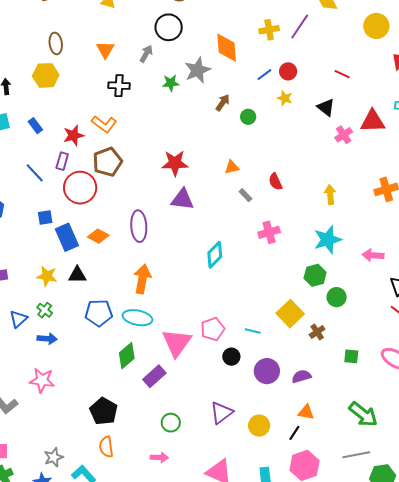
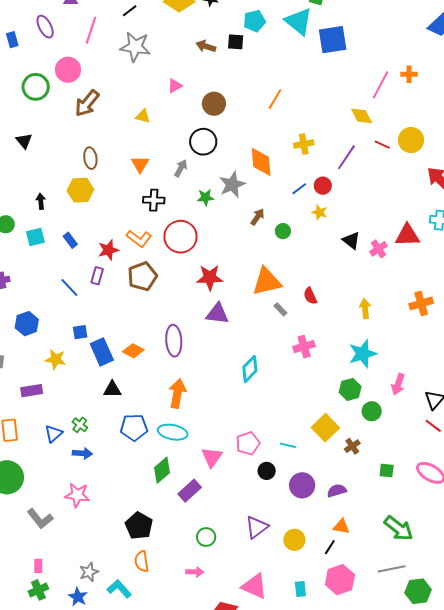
purple line: (300, 26) -> (346, 157), moved
red line: (342, 74) -> (382, 145), moved
black triangle: (326, 107) -> (351, 240), moved
orange triangle: (232, 167) -> (267, 281), size x2.0
red circle: (80, 188) -> (181, 237), moved
pink arrow: (373, 255) -> (398, 384), moved, turned -75
yellow star: (47, 276) -> (56, 359), moved
pink triangle: (177, 343) -> (212, 457), size x0.7

